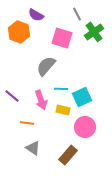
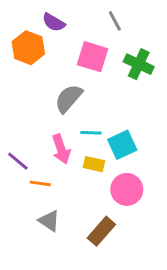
green cross: (94, 32) -> (139, 64), moved, turned -30
purple line: (12, 96) -> (18, 161), moved

